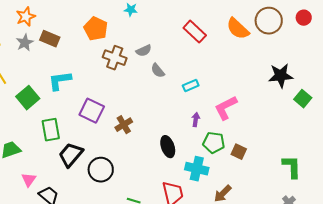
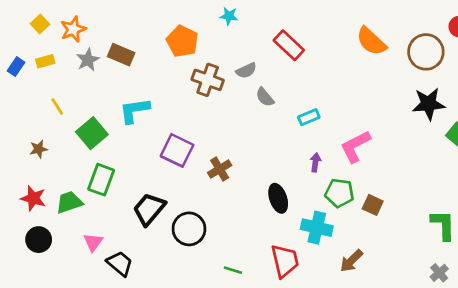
orange star: (26, 17) -> (73, 29), moved
brown circle: (269, 21) -> (426, 52), moved
red rectangle: (195, 32) -> (289, 45), moved
green rectangle: (51, 130) -> (101, 180), moved, turned 30

